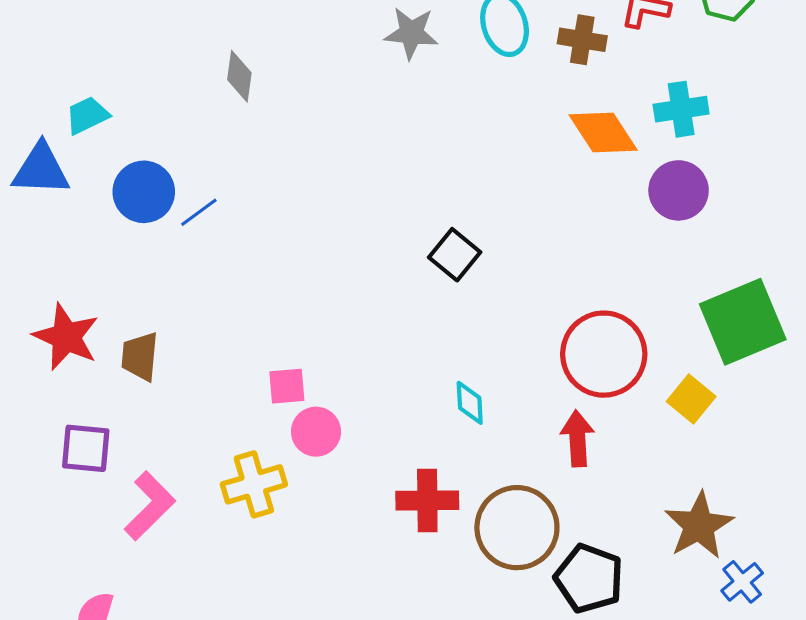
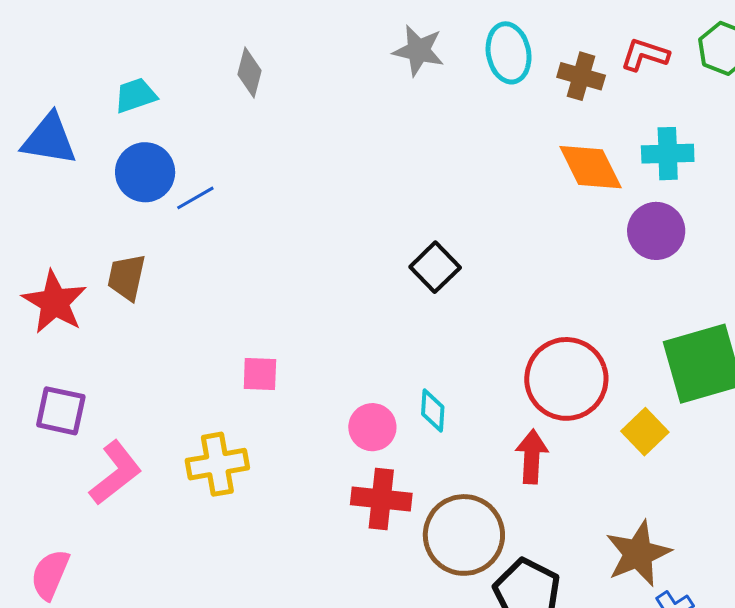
cyan trapezoid: (87, 115) -> (136, 95), moved
brown trapezoid: (140, 356) -> (127, 277), moved
pink circle: (316, 432) -> (372, 427), moved

